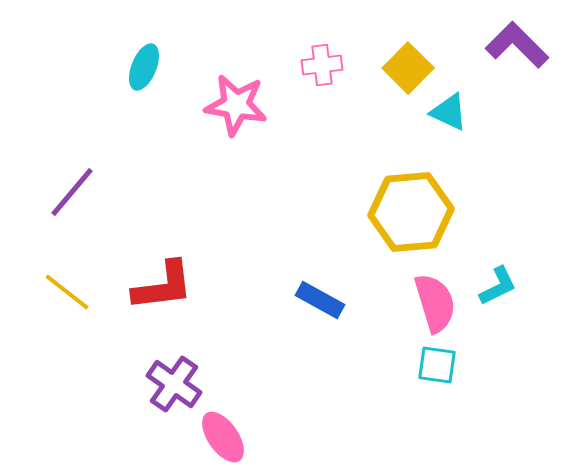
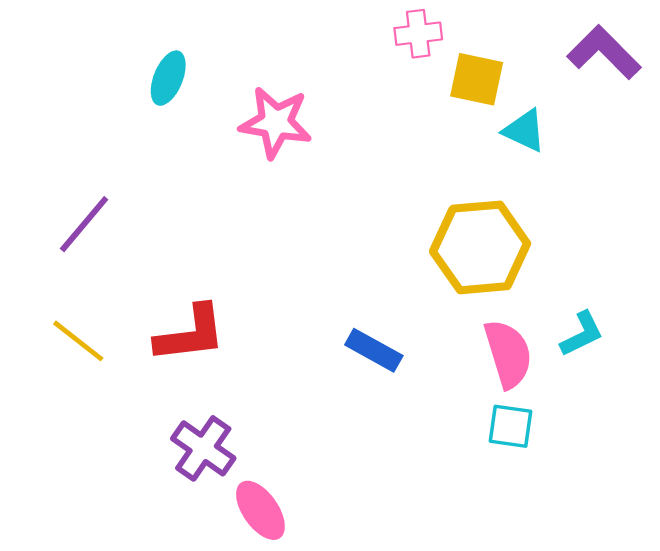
pink cross: (322, 65) -> (418, 34), moved
yellow square: (408, 68) -> (477, 79), turned -33

